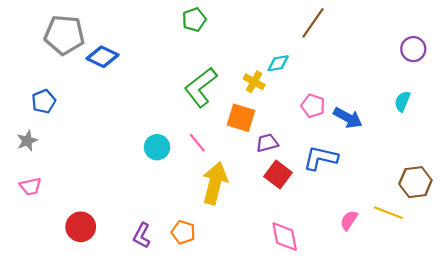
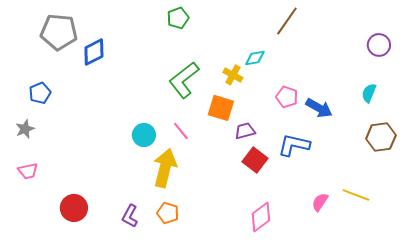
blue diamond: (103, 57) -> (94, 52), turned -52
brown hexagon: (415, 182) -> (381, 137), moved
yellow arrow: (215, 183) -> (165, 168), moved
pink diamond: (285, 237) -> (261, 217), turned 64

